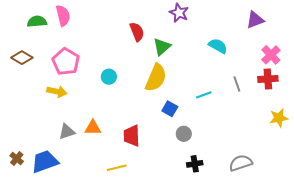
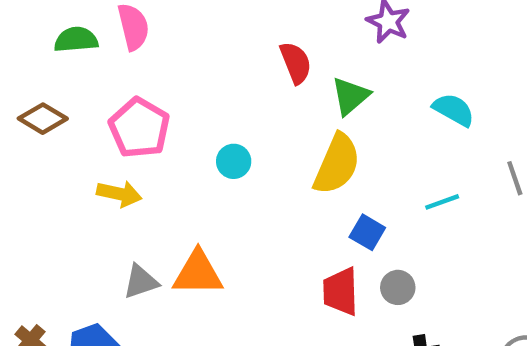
cyan semicircle: (218, 46) -> (454, 110), moved
orange triangle: (93, 128) -> (198, 273), size x1.4
red trapezoid: (132, 136) -> (341, 292), moved

